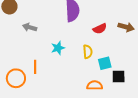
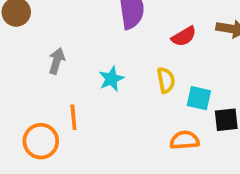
gray arrow: (30, 27) -> (57, 61), moved, turned 96
cyan square: (105, 63) -> (199, 98), turned 32

